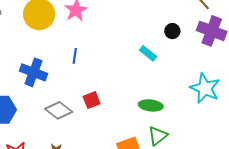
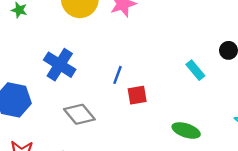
blue line: (75, 56) -> (118, 75), moved
red square: (92, 100) -> (137, 95), moved

